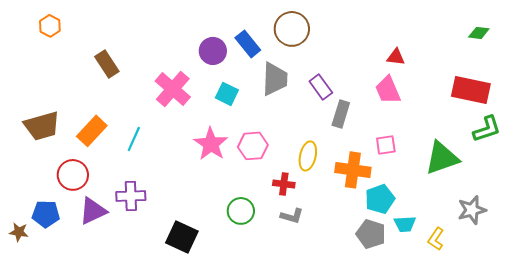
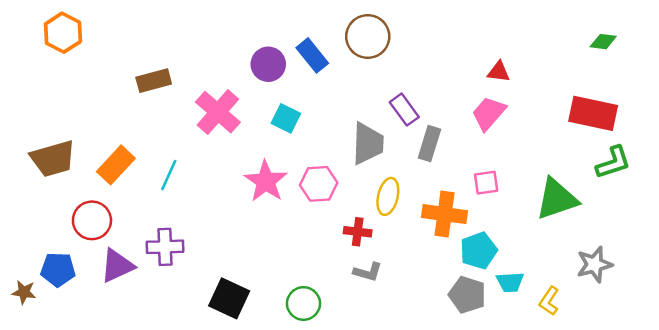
orange hexagon: (50, 26) -> (63, 33), size x1.4
brown rectangle: (107, 64) -> (154, 81), moved, turned -72
gray trapezoid: (275, 79) -> (368, 144), moved
pink trapezoid: (388, 90) -> (489, 113), turned 64
green circle: (241, 211) -> (303, 303), moved

